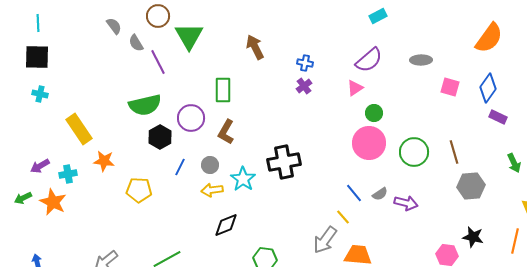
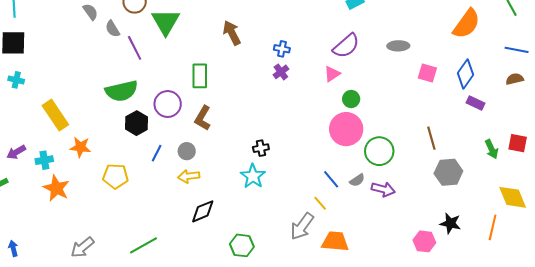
green circle: (414, 152) -> (379, 151), moved
black cross: (284, 162) -> (261, 148), size x0.5
cyan star: (243, 179) -> (253, 176), moved
orange star: (53, 202) -> (56, 188), moved

